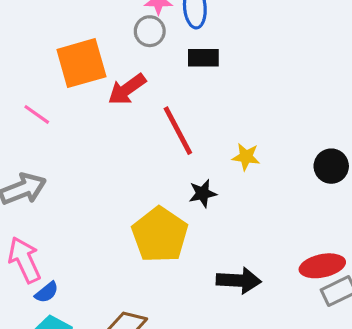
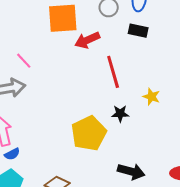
pink line: (37, 114) -> (24, 61), moved

